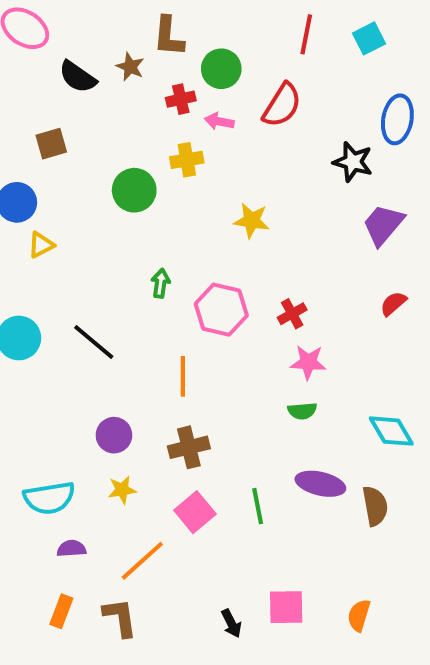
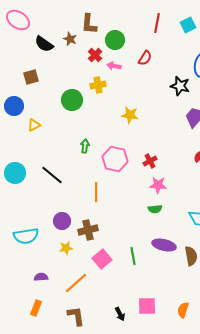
red cross: (181, 99) -> (95, 55), turned -32
red semicircle: (282, 105) -> (145, 58), size x0.7
yellow triangle: (41, 245) -> (34, 125), moved
brown cross: (189, 447) -> (88, 230), moved
cyan semicircle: (49, 498) -> (26, 236), moved
brown L-shape: (120, 617) -> (76, 316), moved

